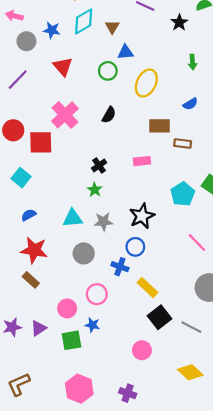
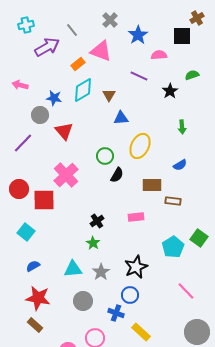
gray circle: (26, 41) -> (40, 115), moved
green circle: (108, 71) -> (105, 156), moved
black semicircle: (109, 115) -> (117, 175), moved
gray star: (103, 222) -> (101, 272), turned -30

